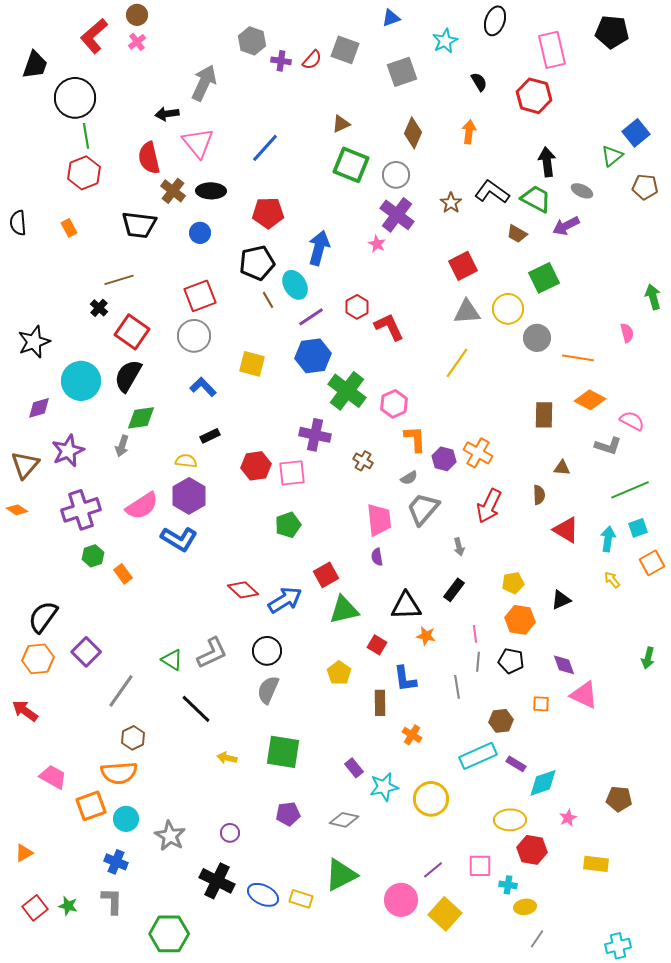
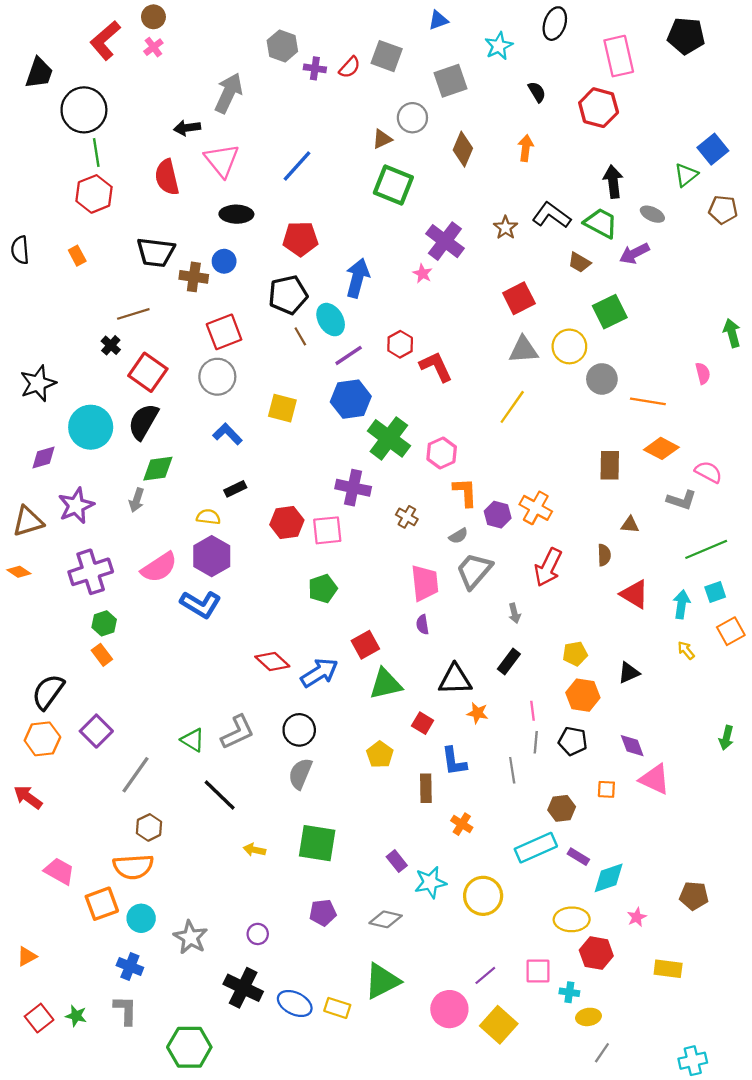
gray circle: (396, 175) -> (412, 118), moved
brown cross: (173, 191) -> (194, 277), moved, turned -30
brown triangle: (25, 465) -> (28, 521), turned 32
orange rectangle: (123, 574) -> (102, 655), moved

